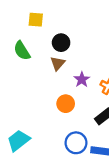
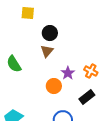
green semicircle: (22, 51) -> (14, 64), moved
purple star: (82, 79) -> (68, 73), moved

